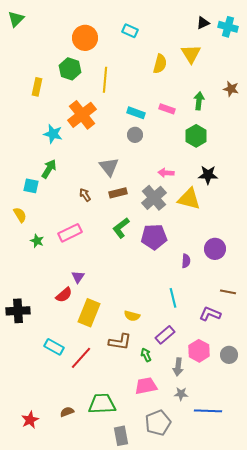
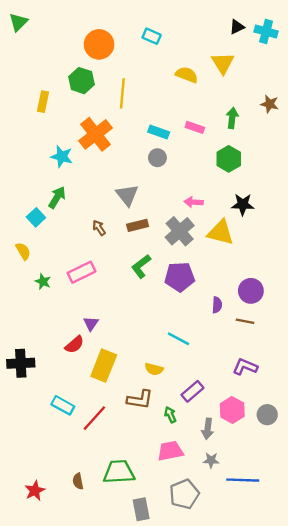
yellow semicircle: (160, 64) -> (187, 75), turned -84
cyan square: (31, 186) -> (36, 217), turned 35
brown line: (228, 292) -> (245, 321), moved
cyan line: (173, 298) -> (178, 339), moved, turned -48
brown semicircle: (67, 412) -> (78, 481), turned -80

